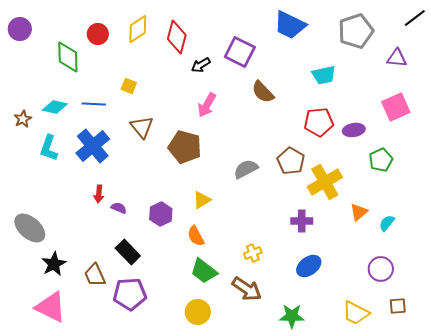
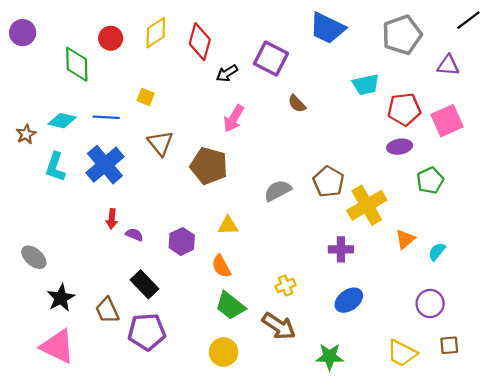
brown semicircle: (263, 92) -> (297, 104), size x0.7
red pentagon: (319, 122) -> (404, 109), moved
yellow triangle: (202, 200) -> (228, 226), turned 30
gray ellipse: (30, 228) -> (34, 257), size x0.7

